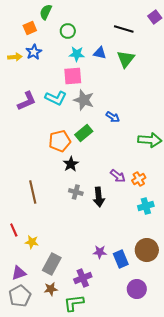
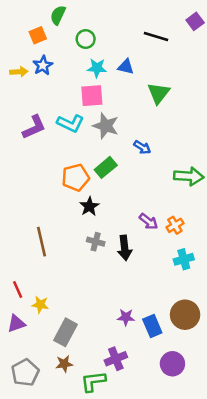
green triangle: (126, 59) -> (159, 93), moved
purple triangle: (19, 273) -> (16, 323), moved
purple cross: (83, 278) -> (116, 359), moved

